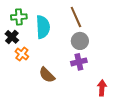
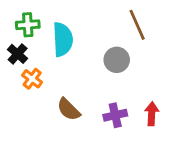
brown line: (76, 17) -> (137, 25), moved
purple cross: (79, 62) -> (115, 115), moved
red arrow: (102, 88) -> (152, 114), moved

